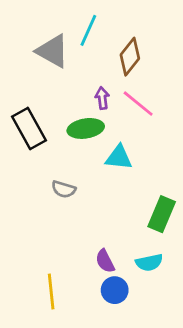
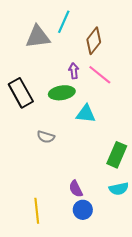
gray triangle: (53, 51) -> (38, 37), turned -36
cyan semicircle: (149, 262) -> (119, 189), moved

